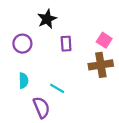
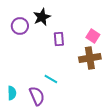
purple circle: (22, 44) -> (20, 26), moved
cyan semicircle: (24, 81) -> (12, 93), moved

